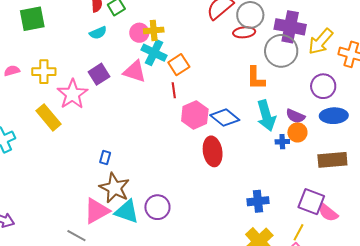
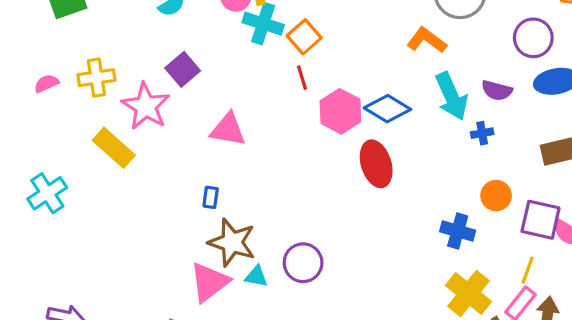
pink triangle: (135, 71) -> (228, 130), moved
orange L-shape: (256, 78) -> (427, 40), turned 135
orange circle: (297, 132) -> (496, 196), moved
blue cross: (258, 201) -> (458, 231), turned 30
cyan triangle: (127, 212) -> (256, 276), size x0.6

